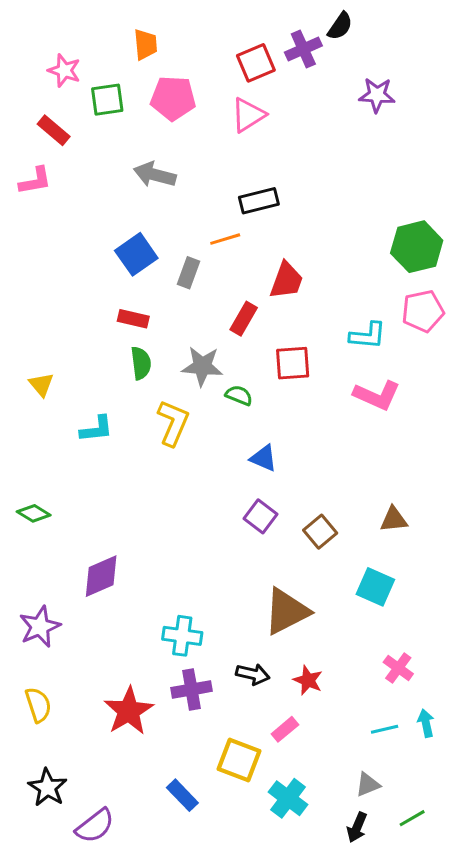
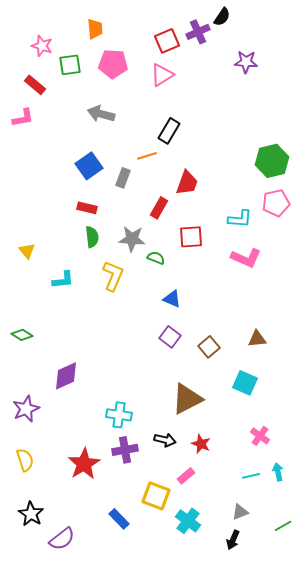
black rectangle: (259, 201) -> (169, 131), turned -45
green line: (412, 818) -> (283, 526), moved

